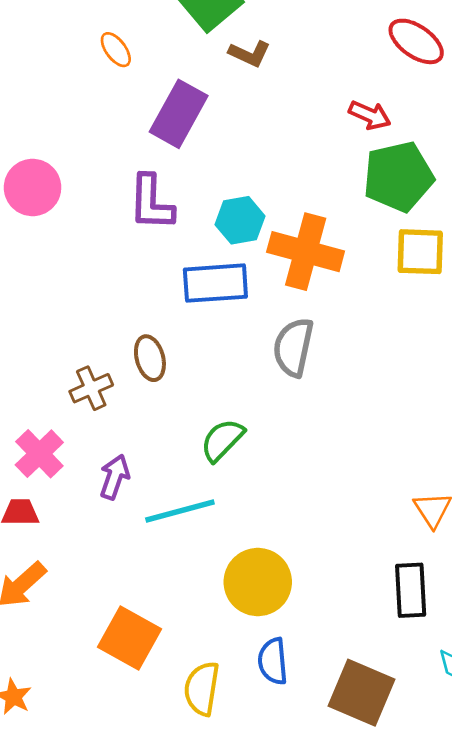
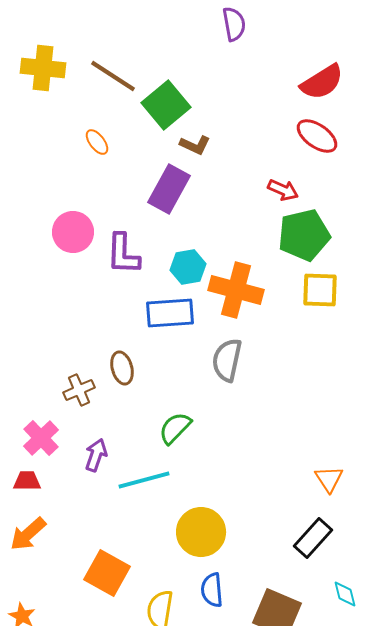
purple rectangle: (179, 114) -> (169, 189), moved
pink circle: (33, 187) -> (73, 232), moved
black rectangle: (411, 590) -> (313, 538), turned 45

